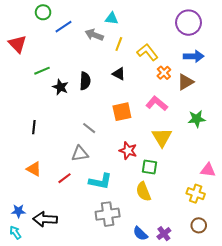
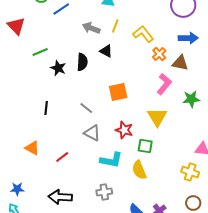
gray arrow: (94, 35) -> (91, 28), moved
black triangle: (119, 74) -> (106, 51), moved
brown triangle: (185, 82) -> (180, 63), turned 42
pink L-shape: (157, 103) -> (164, 84), moved, turned 90
black line: (34, 127) -> (46, 108), moved
gray triangle: (80, 154) -> (92, 133), moved, turned 36
cyan L-shape: (100, 181) -> (111, 160), moved
gray cross: (108, 214) -> (104, 192), size x0.7
black arrow: (45, 219) -> (60, 197), moved

